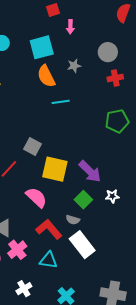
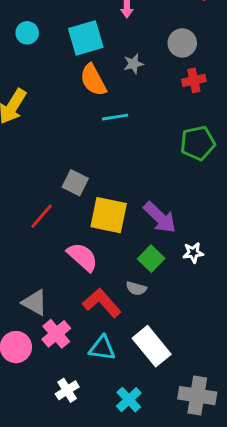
white rectangle: (82, 245) -> (152, 346), moved

